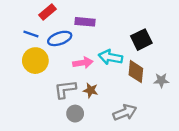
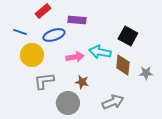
blue line: (31, 34) -> (20, 32), moved
black square: (141, 40) -> (128, 36), turned -36
gray L-shape: (65, 89) -> (44, 81), moved
gray circle: (75, 114) -> (68, 103), size x1.5

